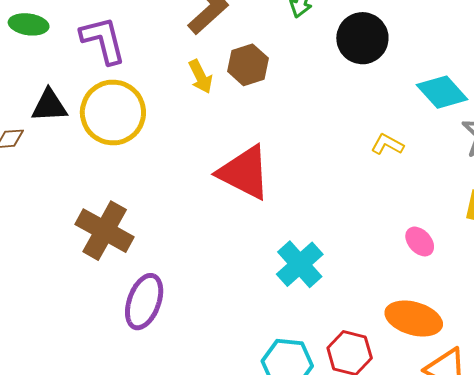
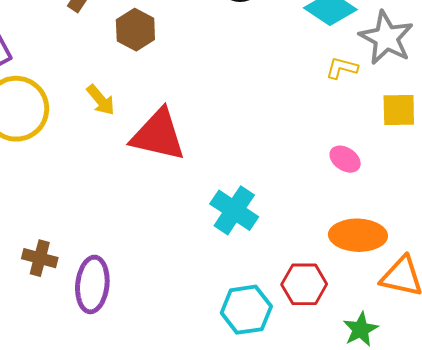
yellow arrow: (201, 77) -> (101, 100), moved
yellow L-shape: (387, 144) -> (342, 68), moved
brown cross: (105, 231) -> (40, 258), moved, size x0.6

